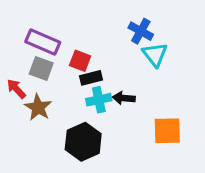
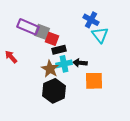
gray square: (41, 69) -> (42, 32), moved
brown star: (38, 107) -> (50, 69), moved
orange square: (167, 131) -> (94, 81), moved

